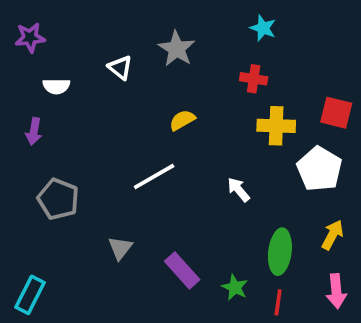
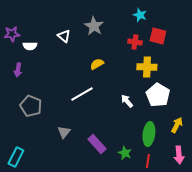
purple star: (30, 38) -> (12, 34), moved
red square: (336, 113) -> (158, 36), moved
white pentagon: (319, 169) -> (158, 95), moved

